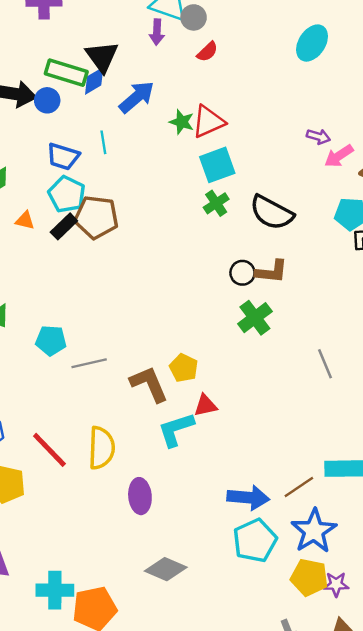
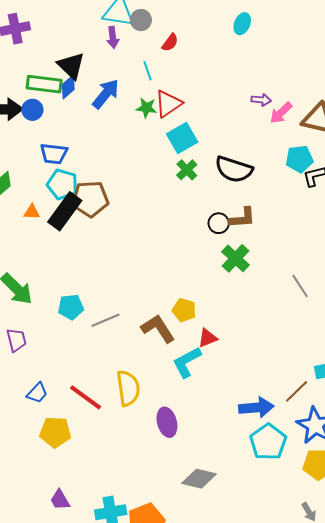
cyan ellipse: (312, 43) -> (242, 24), size x0.7
red semicircle: (207, 52) -> (170, 43), moved
cyan line: (103, 142) -> (148, 71), moved
black rectangle: (64, 226) -> (65, 211), size x1.6

